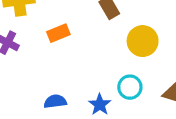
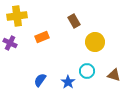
blue semicircle: (55, 101) -> (40, 80), turned -48

